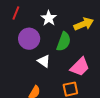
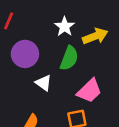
white star: (49, 18) -> (65, 27), moved

